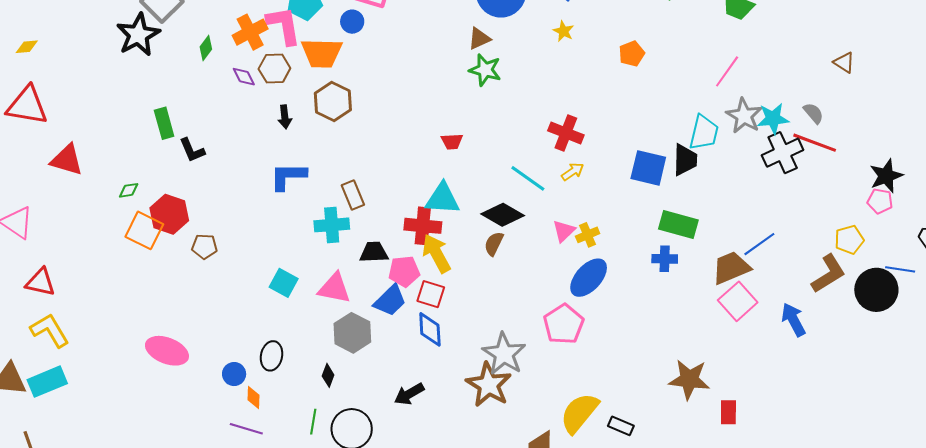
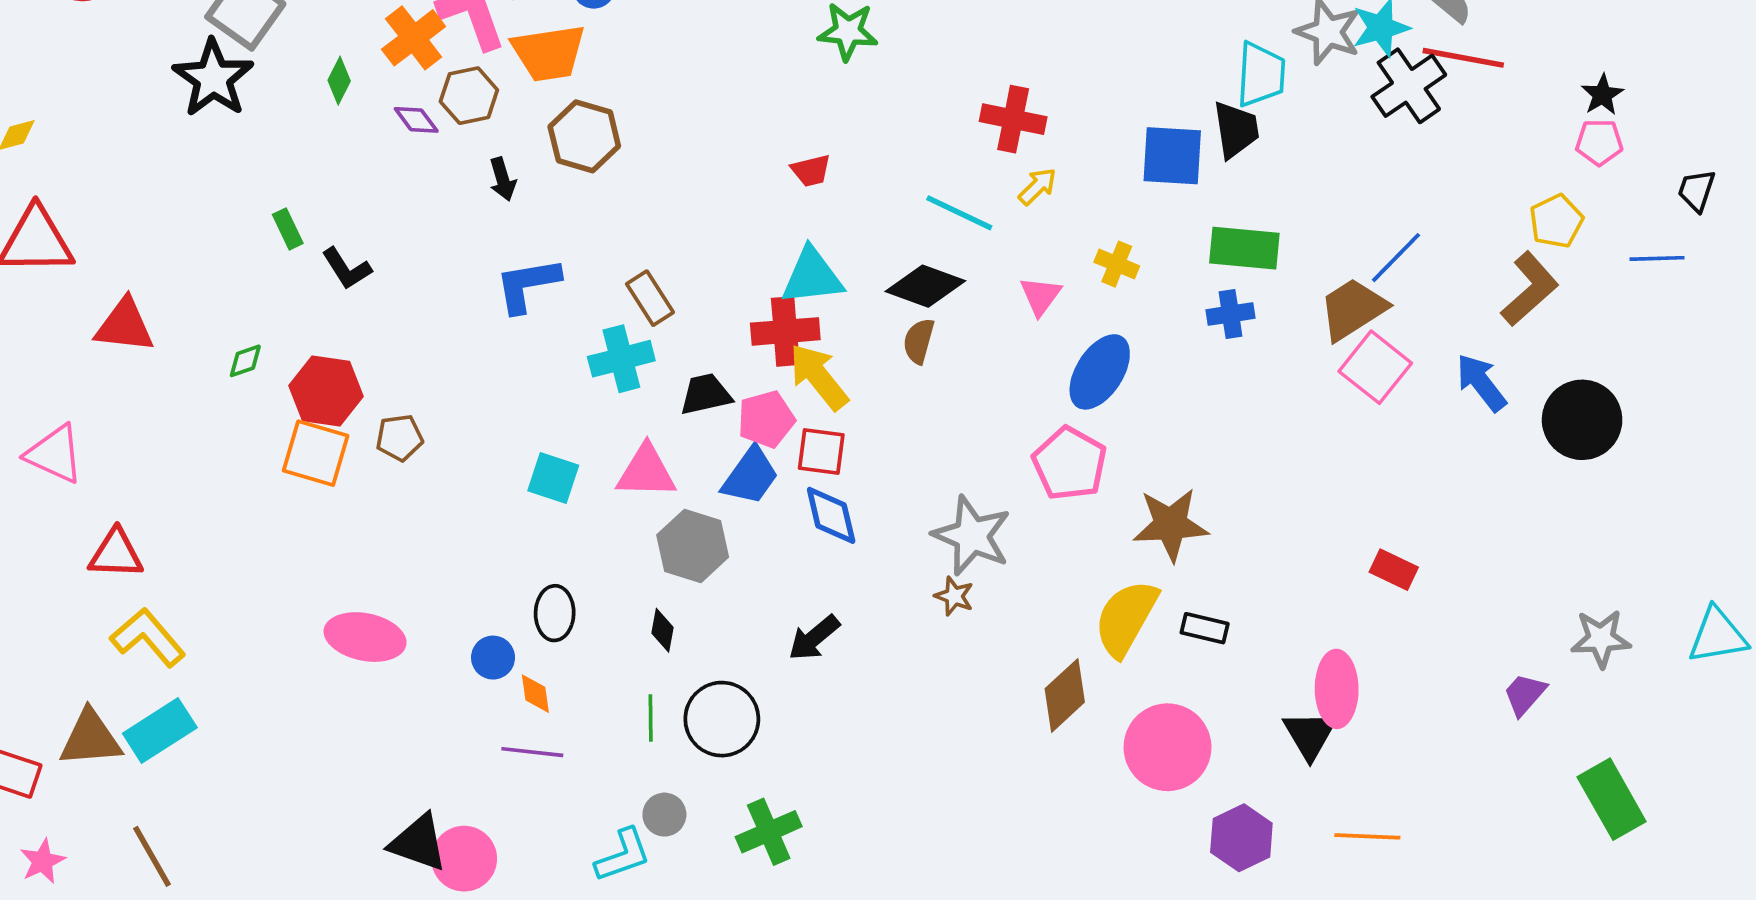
green rectangle: (164, 123) -> (288, 229), size x0.7
black star: (886, 176) -> (1602, 95), size x0.7
orange square: (144, 230) -> (316, 453), moved
yellow cross: (588, 235) -> (1117, 264), moved, turned -35
black circle: (876, 290) -> (1582, 420), moved
brown star: (689, 379) -> (1171, 525), moved
brown star: (489, 385) -> (954, 596), size x0.5
red rectangle: (728, 412) -> (1394, 570), turned -55

